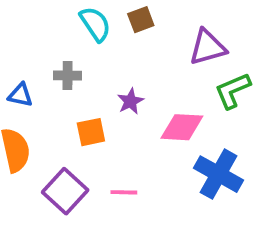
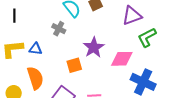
gray cross: (68, 75) -> (59, 29), moved, turned 32
purple star: (130, 101) -> (94, 47), size x1.5

